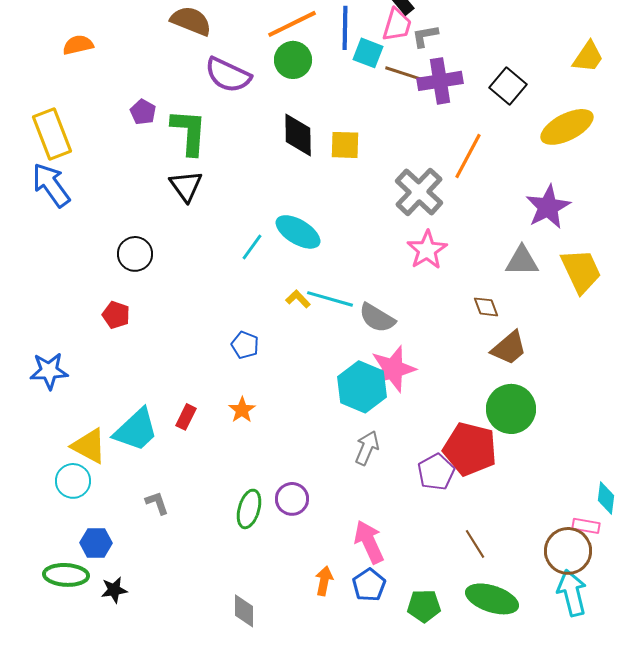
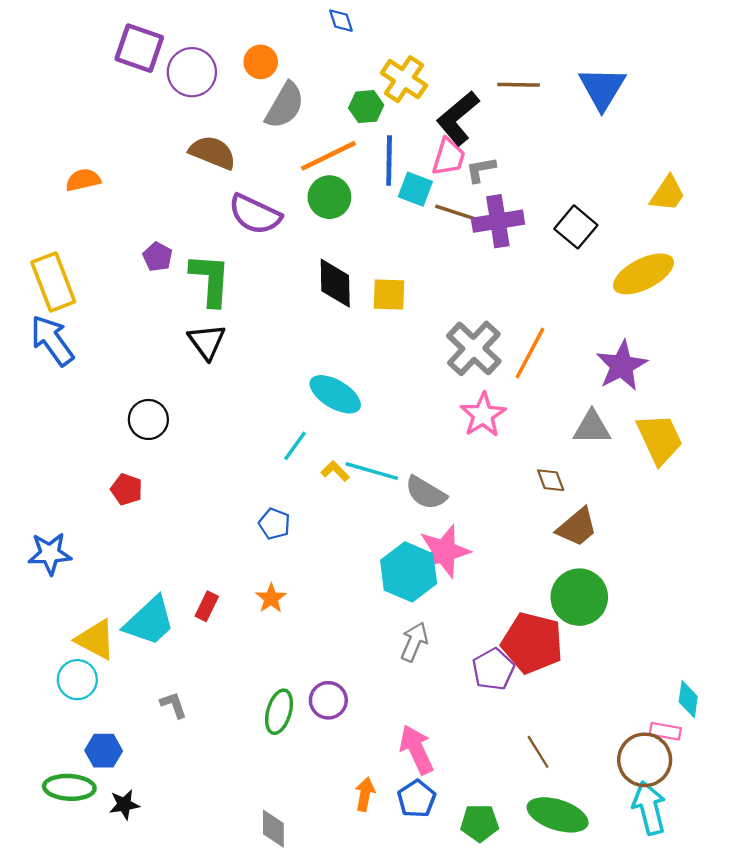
orange line: (468, 156) -> (530, 353), moved
cyan line: (252, 247) -> (295, 446), moved

